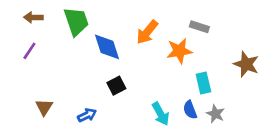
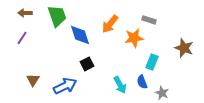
cyan rectangle: (203, 83) -> (152, 62), turned 35
gray star: (215, 114) -> (162, 93), moved
blue arrow: (87, 115) -> (65, 86), size x1.6

